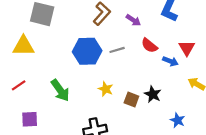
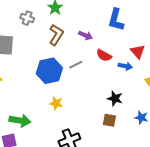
yellow star: (106, 89) -> (56, 103), moved
green arrow: (60, 90) -> (20, 121), moved, turned -35
brown square: (131, 99) -> (109, 120), moved

